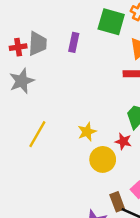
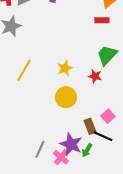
yellow circle: (103, 159) -> (66, 97), moved

